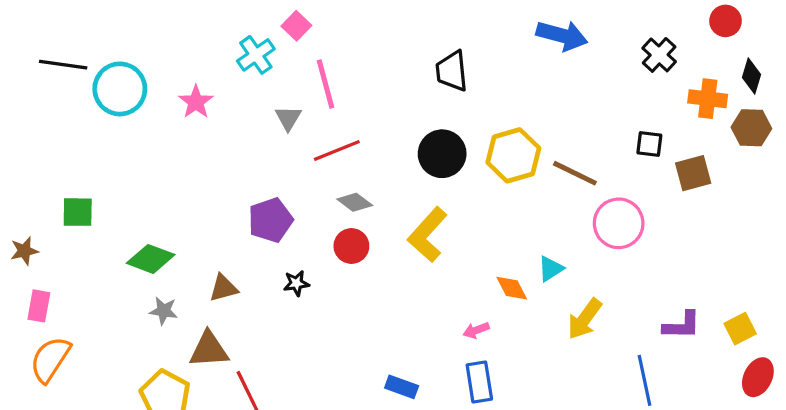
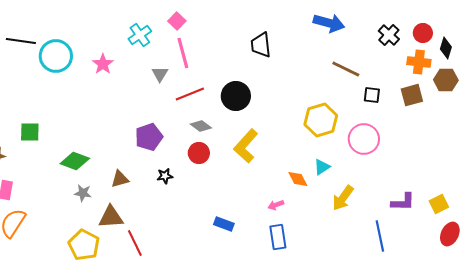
red circle: (725, 21) -> (423, 33), moved
pink square: (296, 26) -> (177, 21), moved
black square: (649, 144) -> (372, 95), moved
black circle: (442, 154) -> (236, 96), moved
yellow hexagon: (513, 155) -> (321, 120), moved
brown line: (575, 173) -> (346, 69), moved
brown square: (693, 173) -> (412, 95), moved
blue rectangle: (402, 387) -> (224, 224), moved

